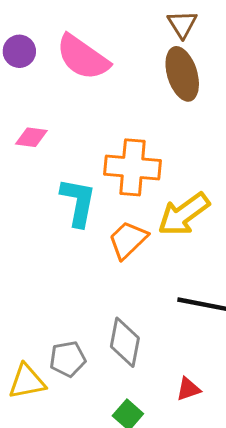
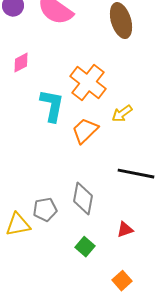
pink diamond: (31, 137) -> (21, 63), turned -35
orange cross: (132, 167) -> (88, 83), turned 33
yellow arrow: (184, 214) -> (122, 114), size x0.6

